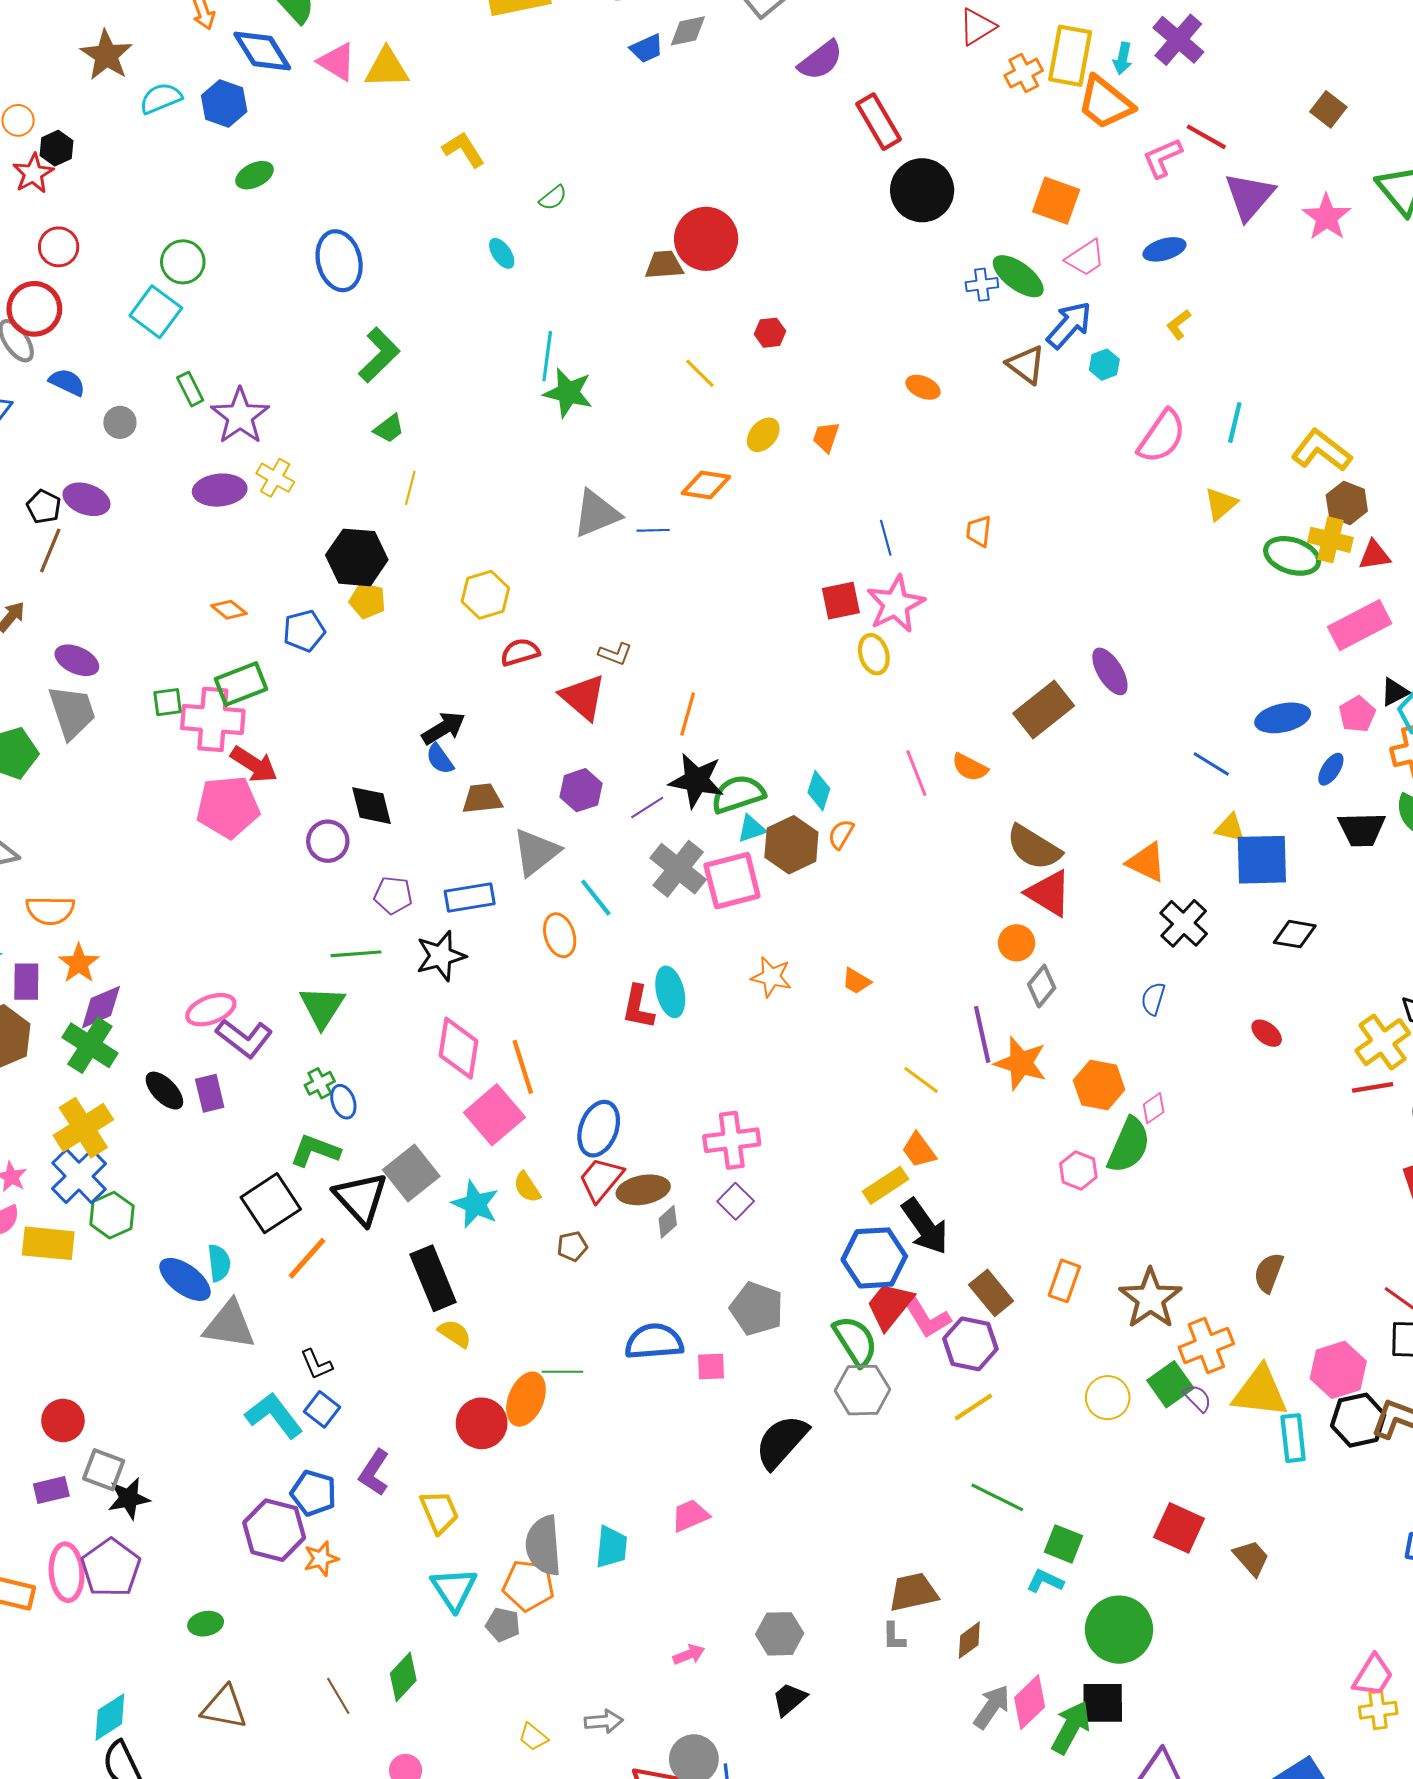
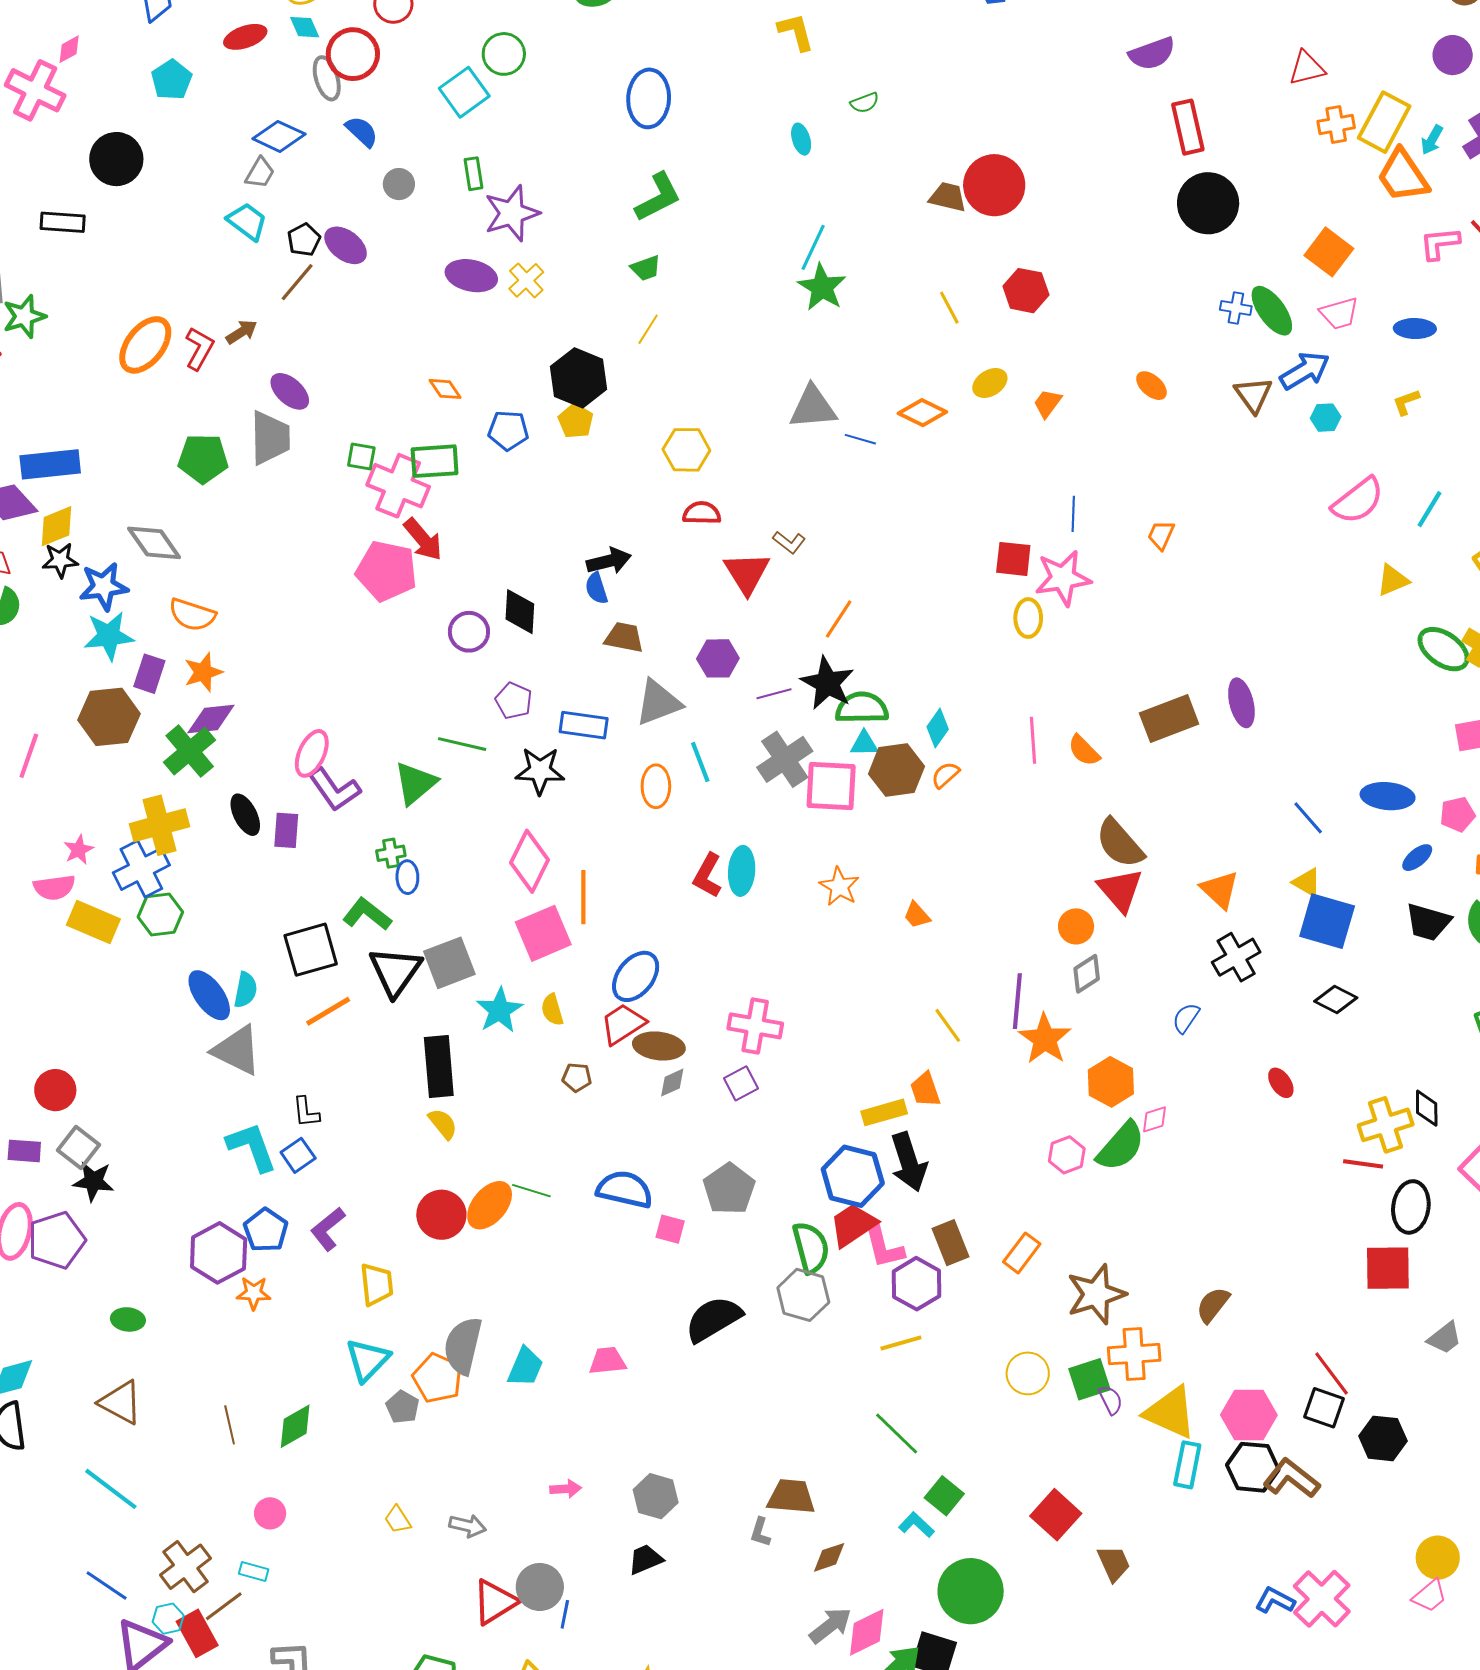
red hexagon: (770, 333) -> (1026, 291), size x1.5
pink ellipse: (211, 1010) -> (312, 753), turned -63

